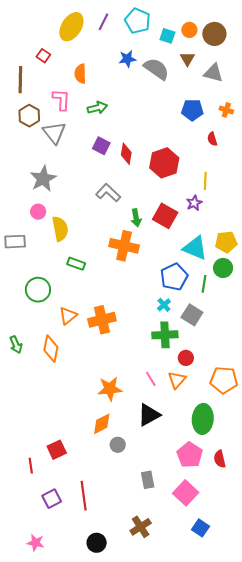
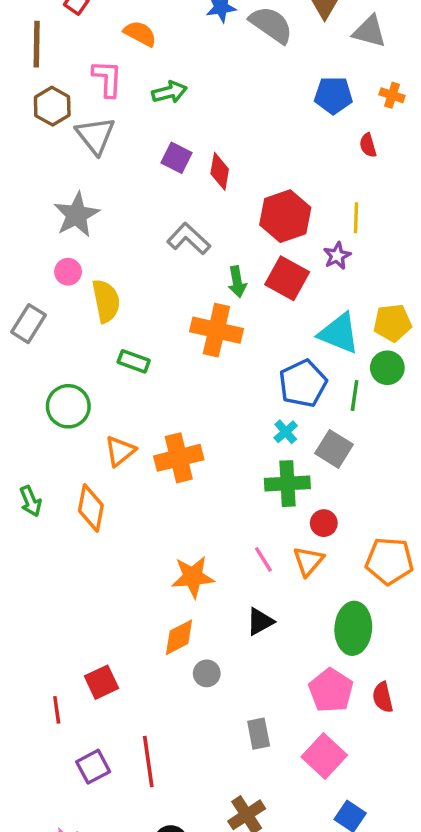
orange semicircle: (80, 74) -> (140, 34), turned 120
red hexagon: (164, 163) -> (285, 216), moved
gray rectangle: (15, 242) -> (28, 324), turned -55
black triangle: (149, 415) -> (260, 622), size x0.7

